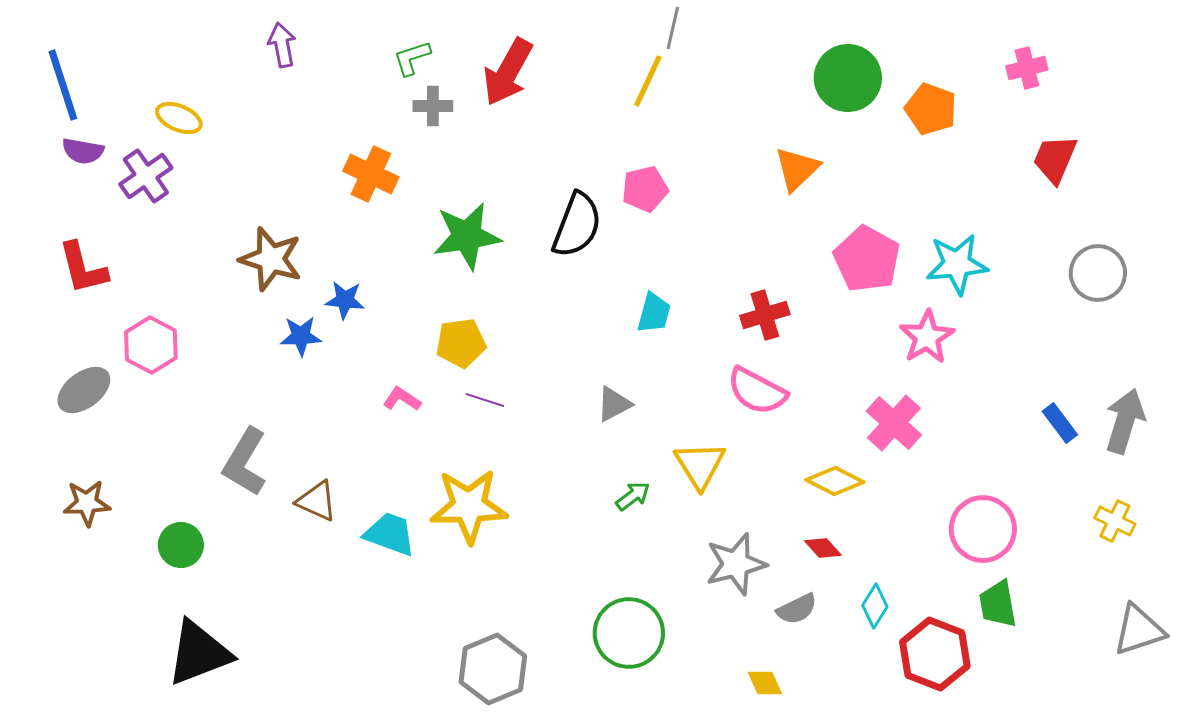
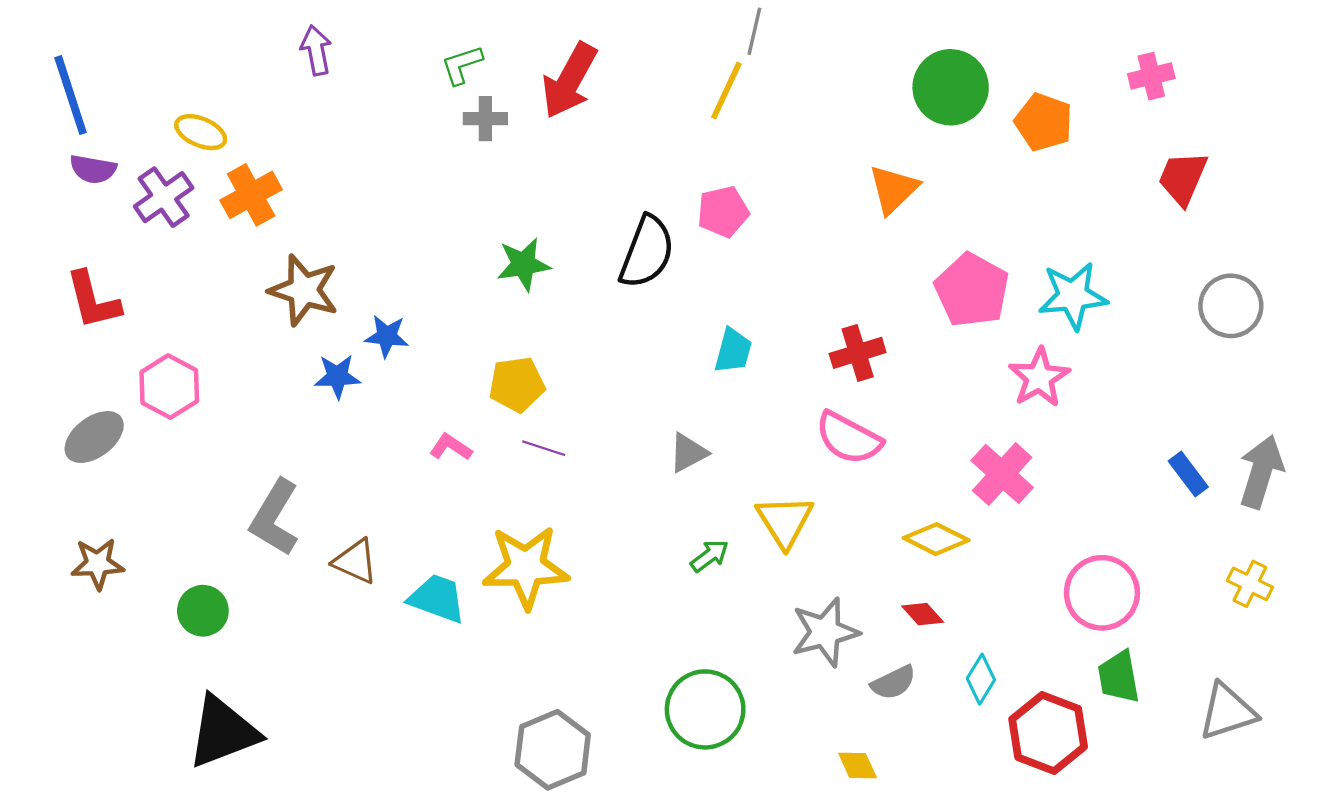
orange cross: (371, 174) -> (251, 195), moved, turned 36
green star: (467, 236) -> (524, 264), size x0.7
gray triangle: (1139, 630) -> (1227, 712), moved

